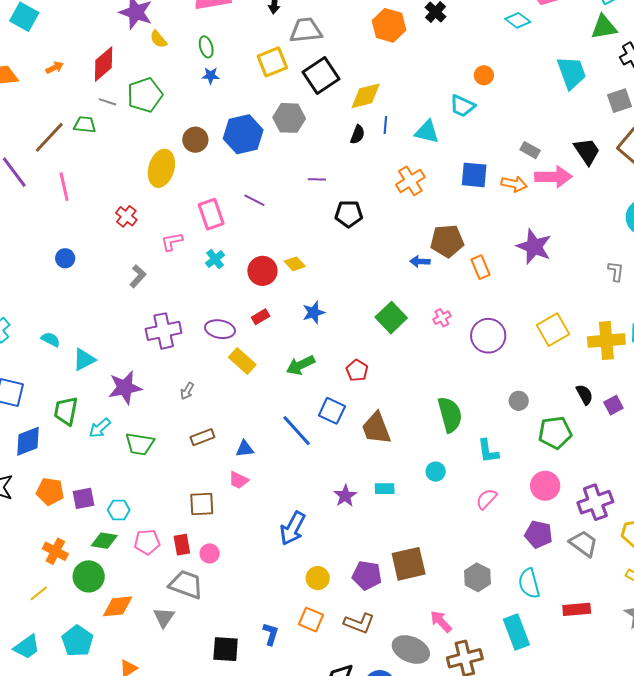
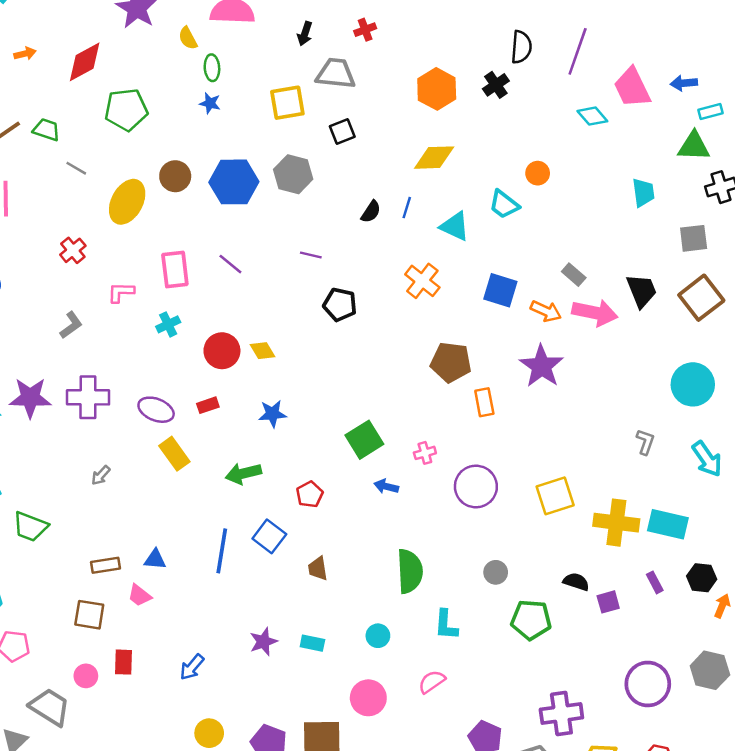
yellow semicircle: (158, 39) -> (188, 38), moved
cyan trapezoid: (572, 73) -> (643, 193), size x0.7
black square: (321, 75) -> (342, 132), size x0.6
yellow diamond: (366, 96) -> (434, 158), moved
gray line: (107, 102) -> (76, 168), moved
orange cross: (410, 181) -> (422, 281), turned -32
purple star: (534, 247) -> (542, 366), moved
blue arrow: (420, 261) -> (386, 486), moved
purple star: (125, 388) -> (30, 398), moved
black semicircle: (584, 395) -> (576, 582), turned -55
brown trapezoid: (376, 428) -> (318, 569), size x0.6
blue line: (297, 431) -> (222, 551), turned 39
brown rectangle: (202, 437) -> (106, 565), moved
pink circle: (545, 486) -> (368, 698), moved
blue arrow: (293, 528) -> (192, 667), size x0.7
red rectangle: (182, 545) -> (123, 662), moved

